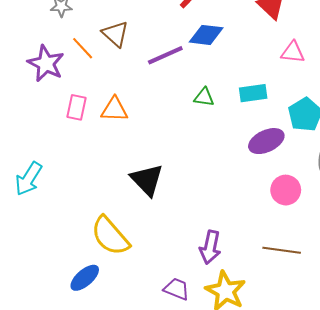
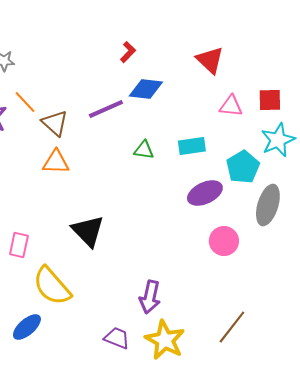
brown triangle: (115, 34) -> (55, 123), moved
pink rectangle: (77, 107) -> (19, 245), moved
brown line: (282, 250) -> (232, 327), moved, turned -60

